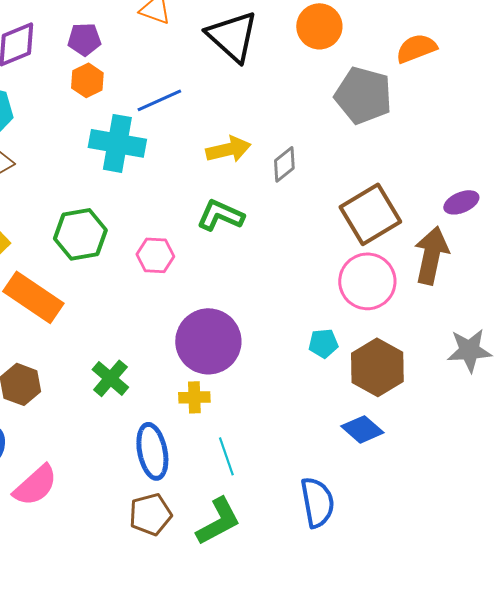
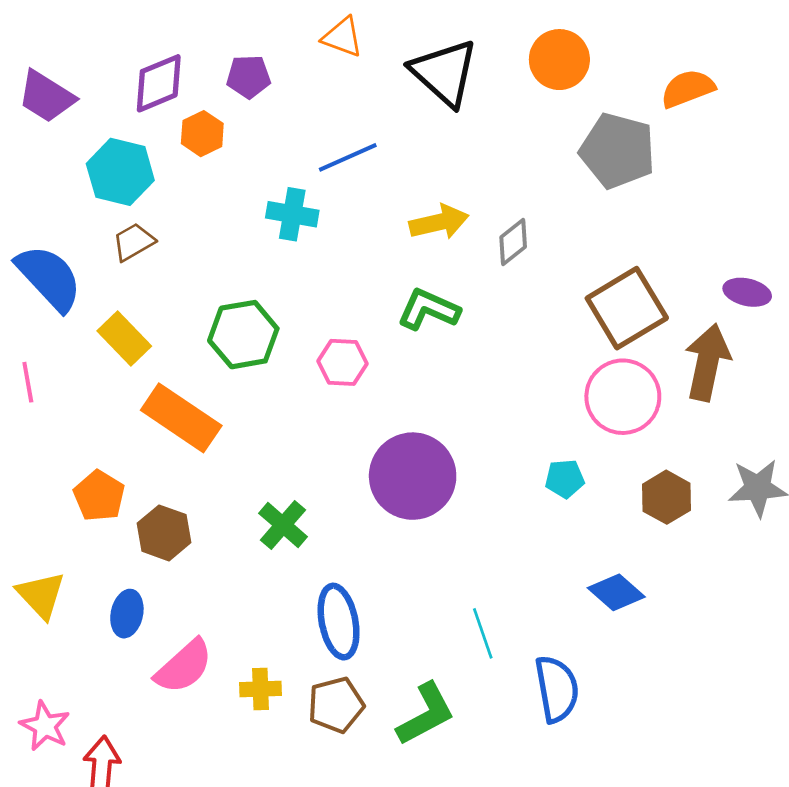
orange hexagon: (87, 80) -> (202, 134), moved
cyan cross: (117, 143) -> (292, 214), size x0.7
purple ellipse: (461, 202) -> (747, 292), turned 36
brown hexagon: (377, 367) -> (666, 497), moved, size x0.7
yellow cross: (194, 397) -> (261, 689), moved
cyan line: (226, 456) -> (483, 633), moved

